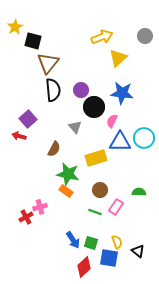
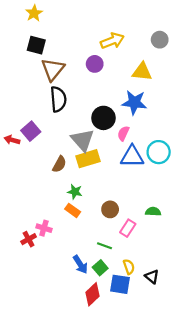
yellow star: (15, 27) -> (34, 13), moved
yellow triangle: (118, 58) -> (142, 72), moved, turned 48
purple circle: (81, 90) -> (95, 64), moved
gray triangle: (75, 127) -> (83, 140), size x1.6
red arrow: (19, 136) -> (12, 140), moved
yellow rectangle: (96, 158) -> (88, 159), moved
green star: (68, 174) -> (75, 192), size x0.6
pink cross: (40, 207) -> (44, 228), turned 32
green line: (95, 212) -> (105, 246), moved
green square: (91, 243) -> (100, 268), turned 32

